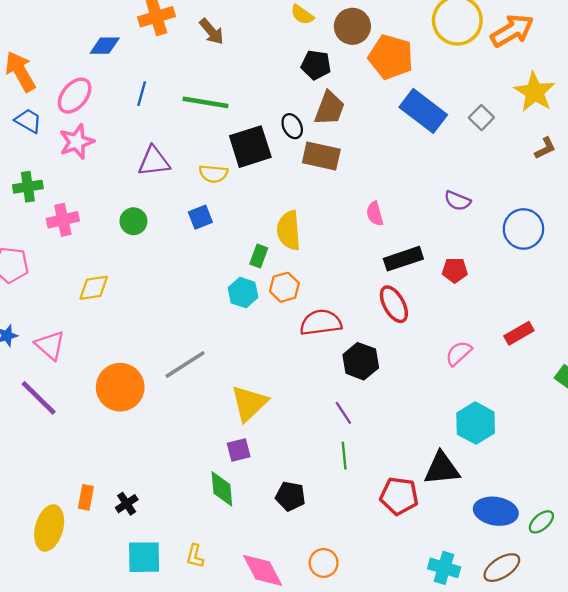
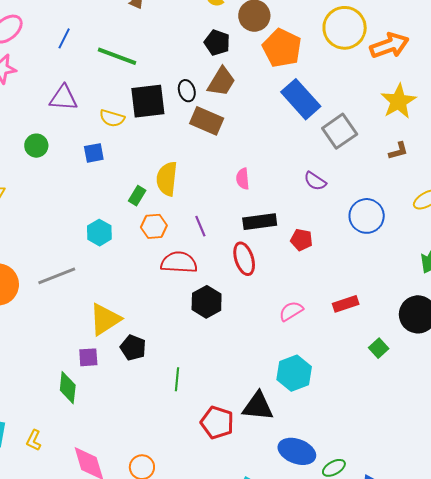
gray square: (481, 118) -> (340, 131), moved, size x1.6
cyan hexagon: (243, 293) -> (99, 233), moved
purple line: (343, 413) -> (200, 226), moved
black pentagon: (290, 496) -> (133, 348), moved

